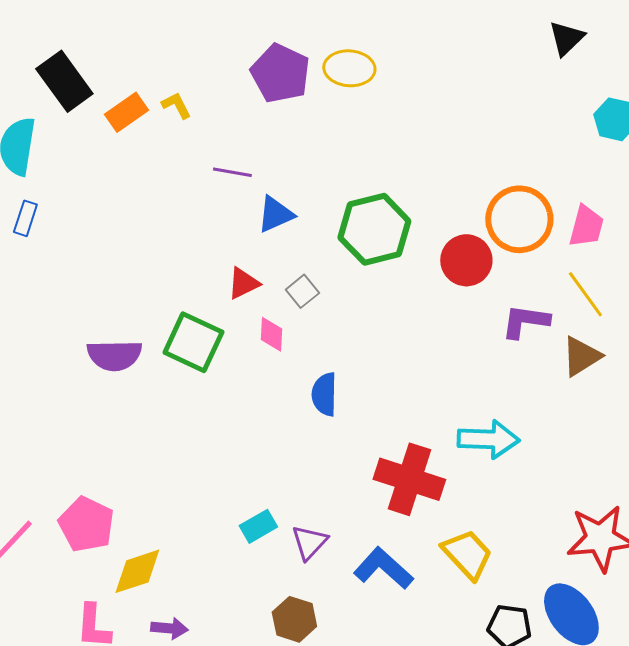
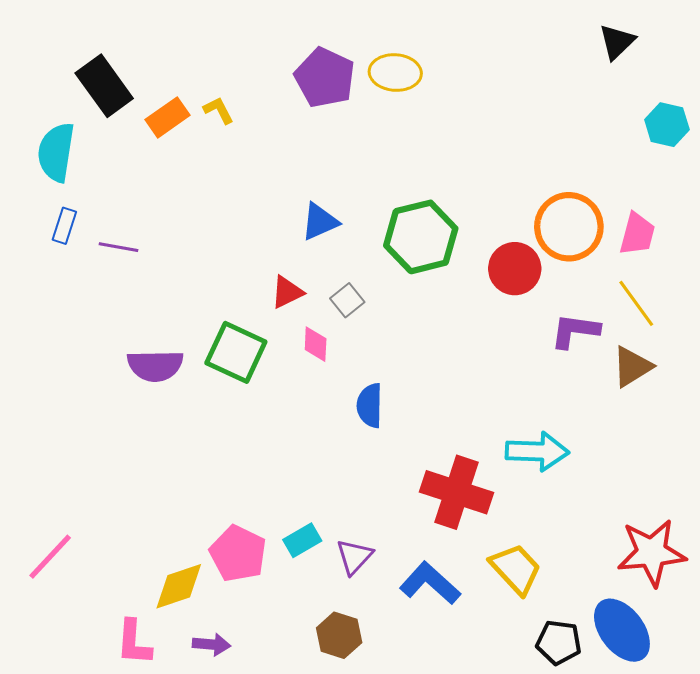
purple line: (232, 172) -> (118, 247), moved
pink pentagon: (86, 524) -> (238, 554), moved

